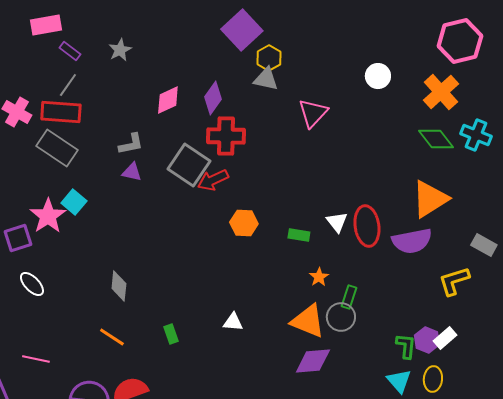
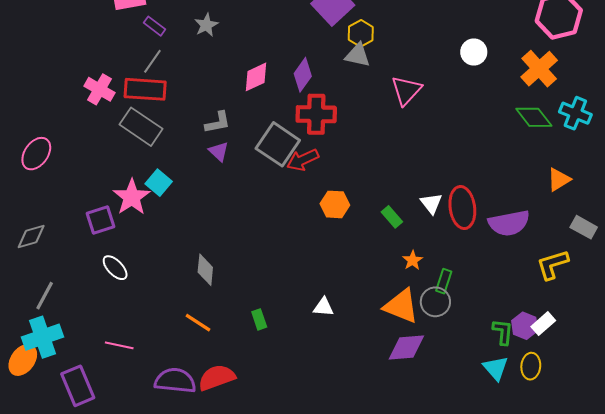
purple triangle: (132, 172) -> (219, 152), turned 30
orange triangle: (430, 199) -> (559, 180), moved, size x0.6
green rectangle: (299, 235) -> (392, 217), turned 40

